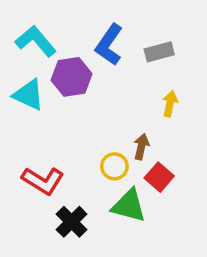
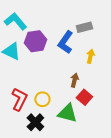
blue L-shape: (109, 45) -> (65, 42), moved
yellow circle: (114, 166) -> (42, 99), moved
red L-shape: (43, 181) -> (19, 99), turned -95

